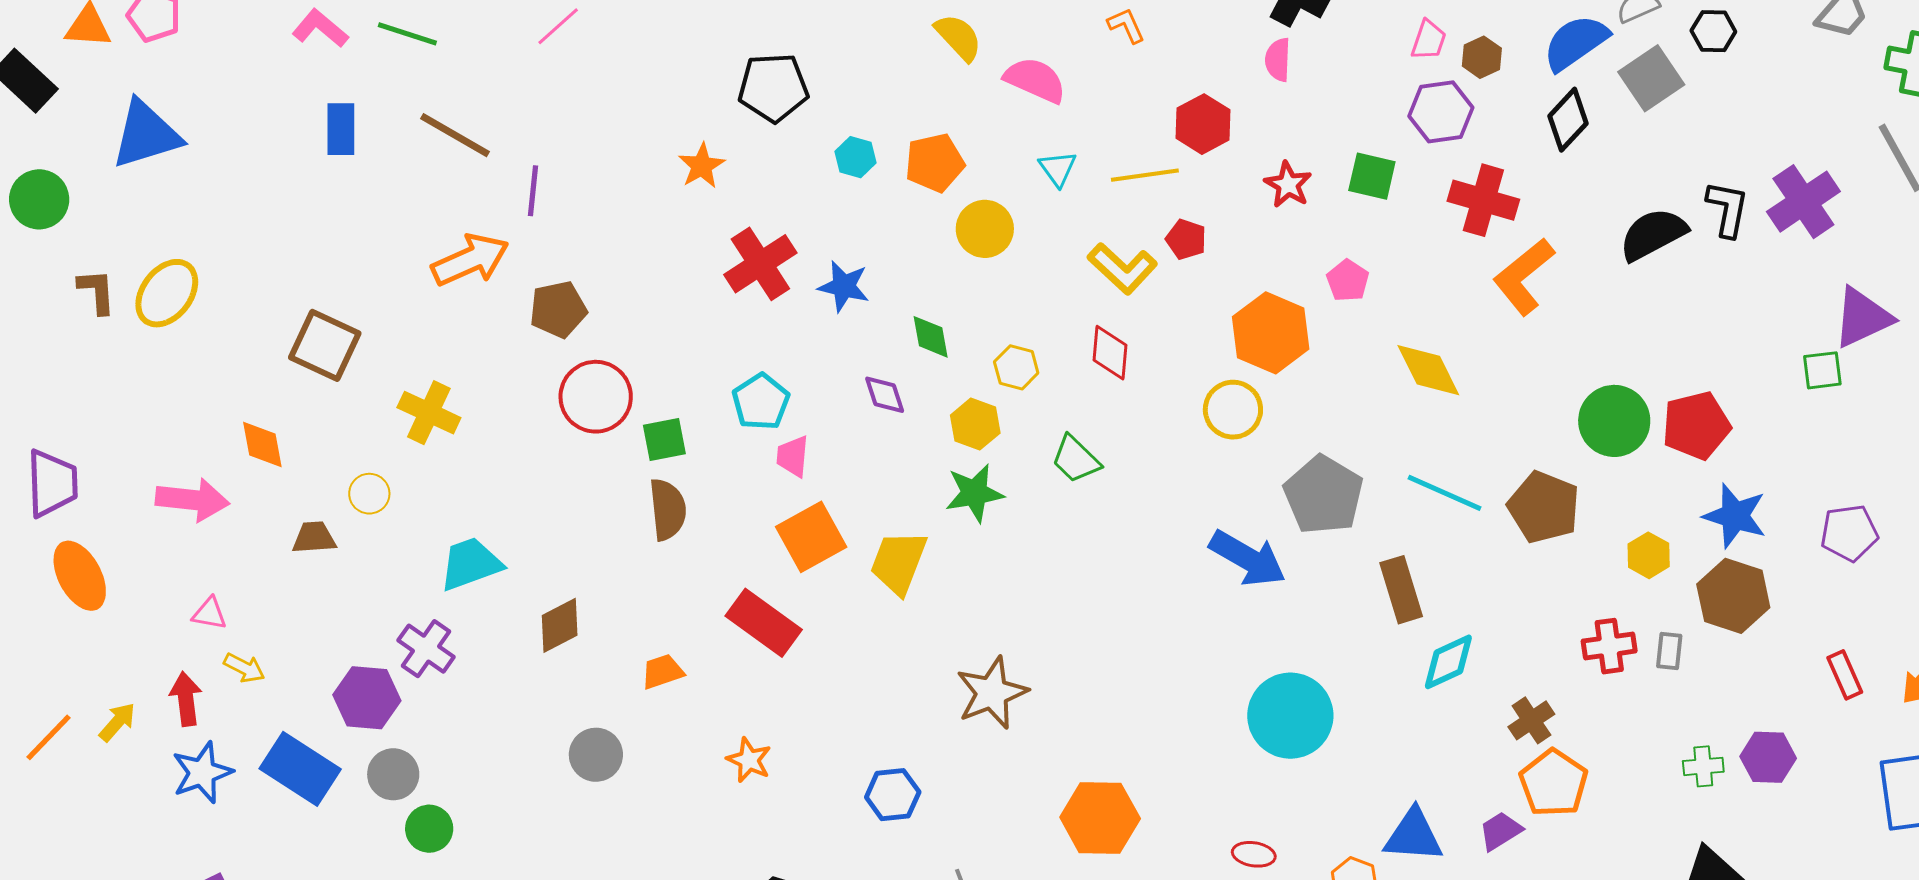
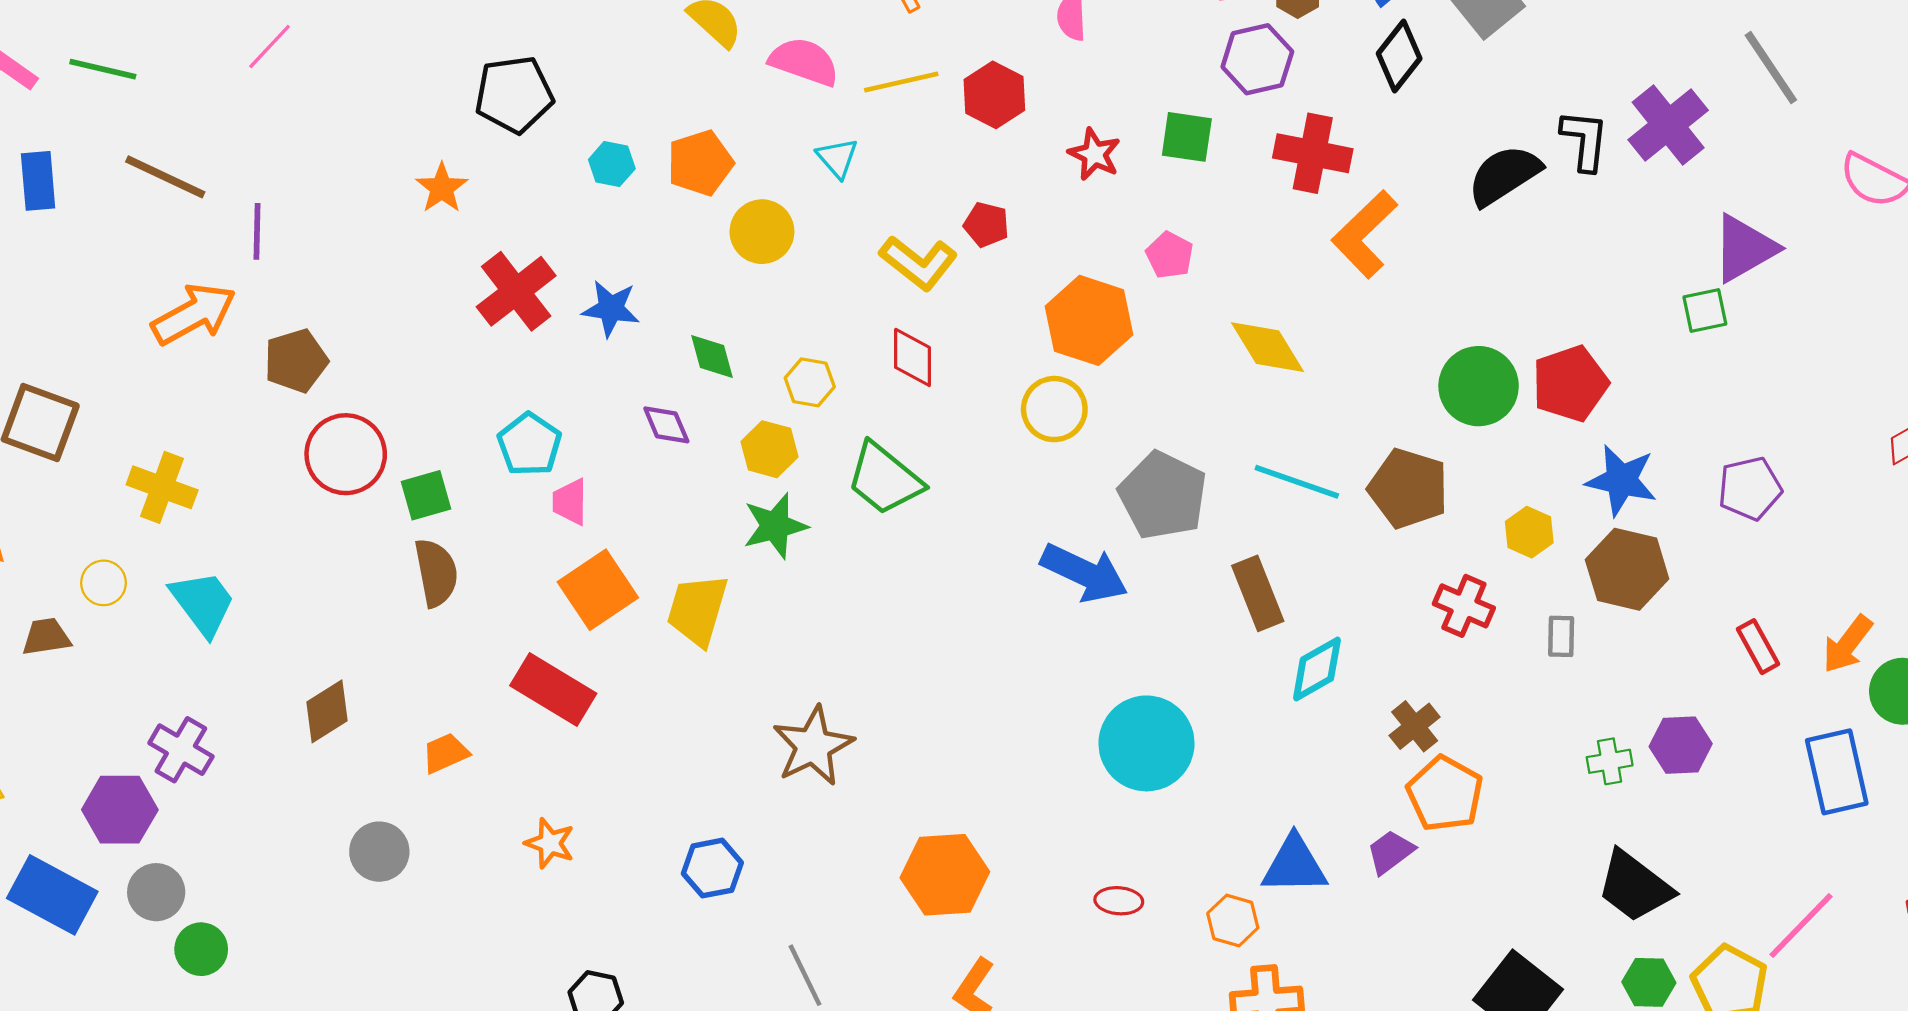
yellow line: (1145, 175) -> (901, 82), moved
green trapezoid: (1076, 459) -> (885, 479), size x1.4
cyan trapezoid: (471, 564) -> (203, 603), moved, turned 78
red cross: (1609, 646) -> (1464, 606), moved, turned 36

